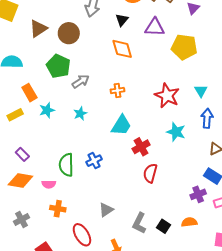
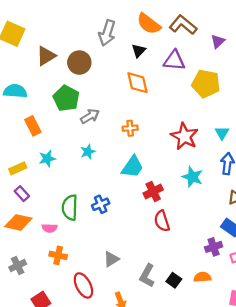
cyan star: (47, 110) -> (47, 159), moved
yellow rectangle: (15, 115) -> (18, 168), moved
red semicircle: (150, 173) -> (162, 221), turned -36

